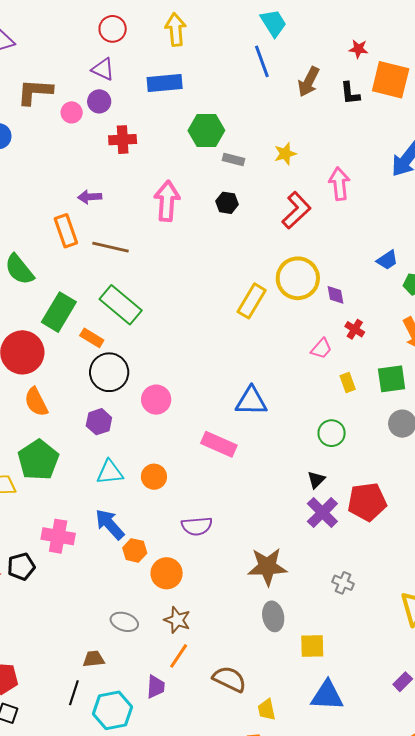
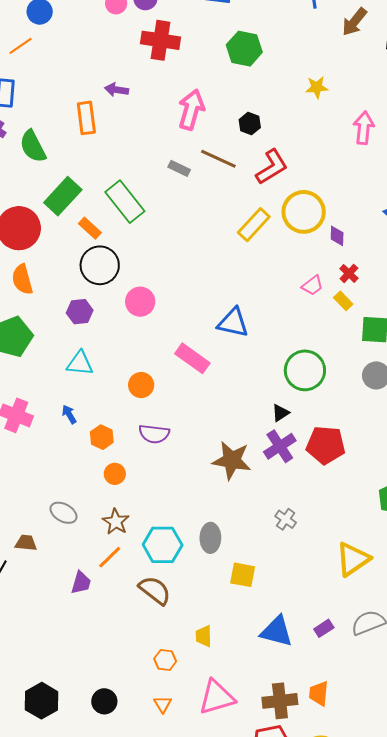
red cross: (123, 140) -> (160, 40), size x1.4
gray rectangle: (233, 160) -> (179, 168), moved
red L-shape: (296, 210) -> (272, 167), moved
brown line: (111, 247) -> (218, 159), moved
yellow rectangle: (348, 383) -> (343, 301), moved, turned -36
green circle: (332, 433) -> (305, 370), size x1.5
orange circle: (154, 477) -> (141, 385), moved
blue arrow: (110, 524) -> (69, 414), size x0.6
orange hexagon: (135, 550) -> (102, 437), moved
brown star: (267, 567) -> (232, 460), moved
orange circle: (167, 573) -> (115, 474), size x0.7
blue triangle: (327, 695) -> (277, 631), moved
cyan hexagon: (113, 710) -> (163, 545), moved
yellow trapezoid: (267, 710) -> (204, 636), moved

